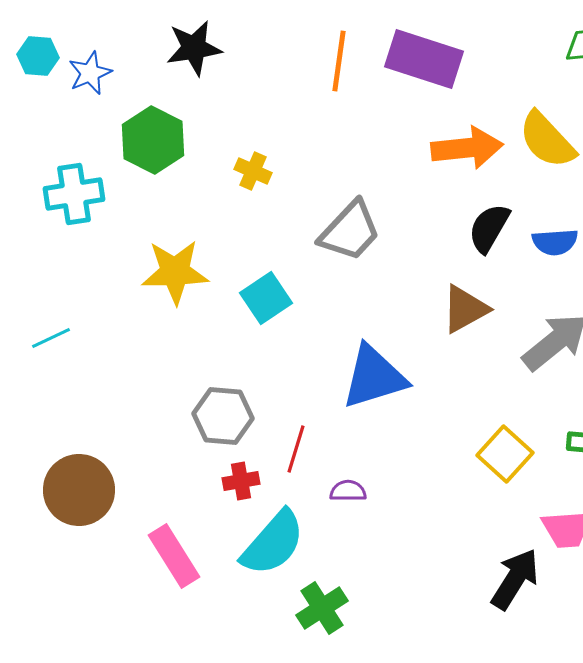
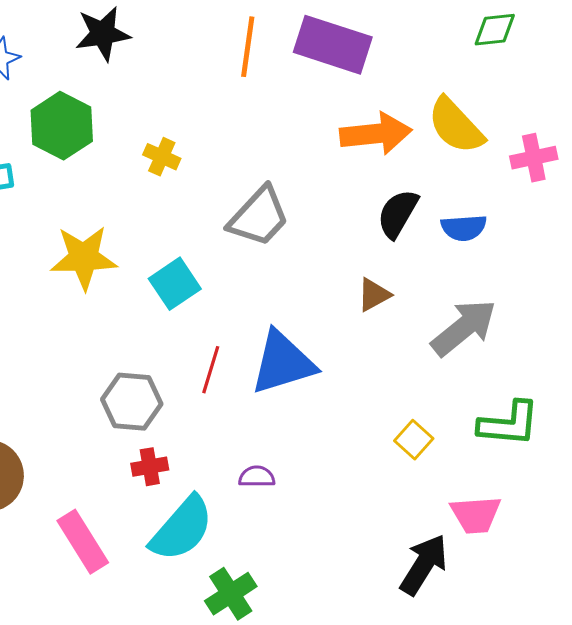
brown triangle: (465, 309) -> (374, 295), size x0.7
red line: (296, 449) -> (211, 370), moved
yellow square: (505, 454) -> (414, 440), size x0.7

